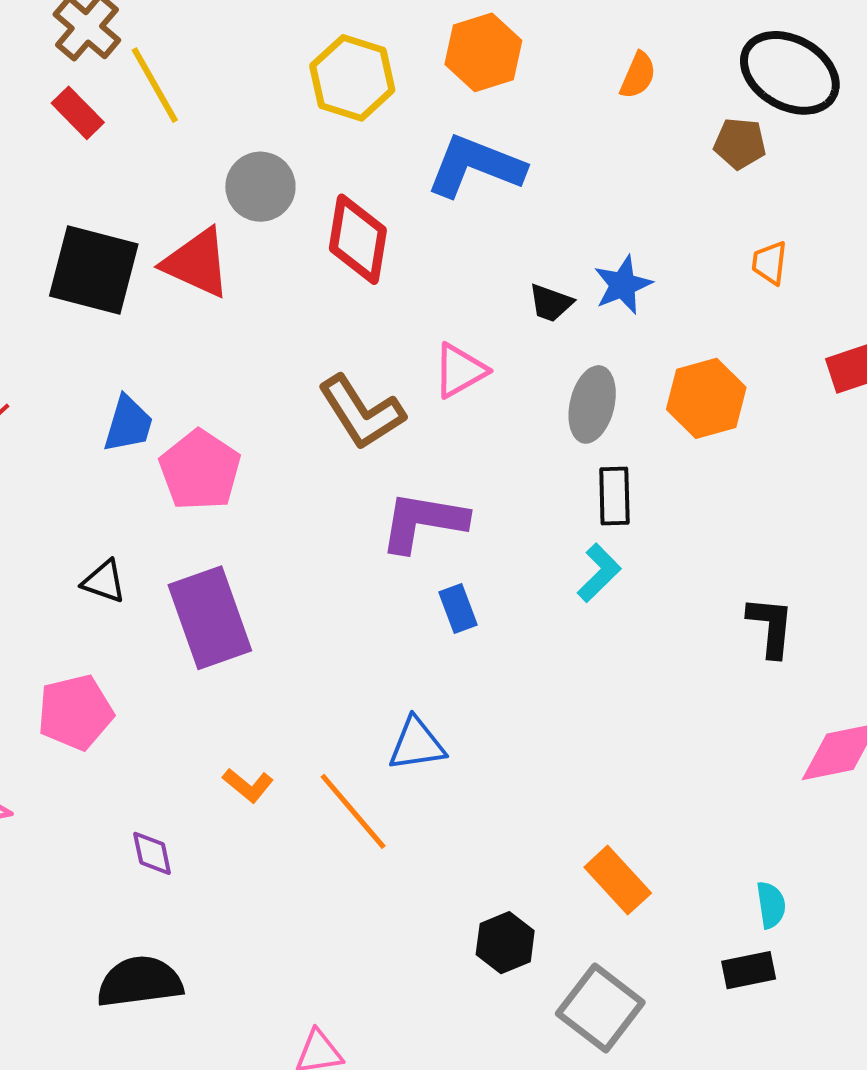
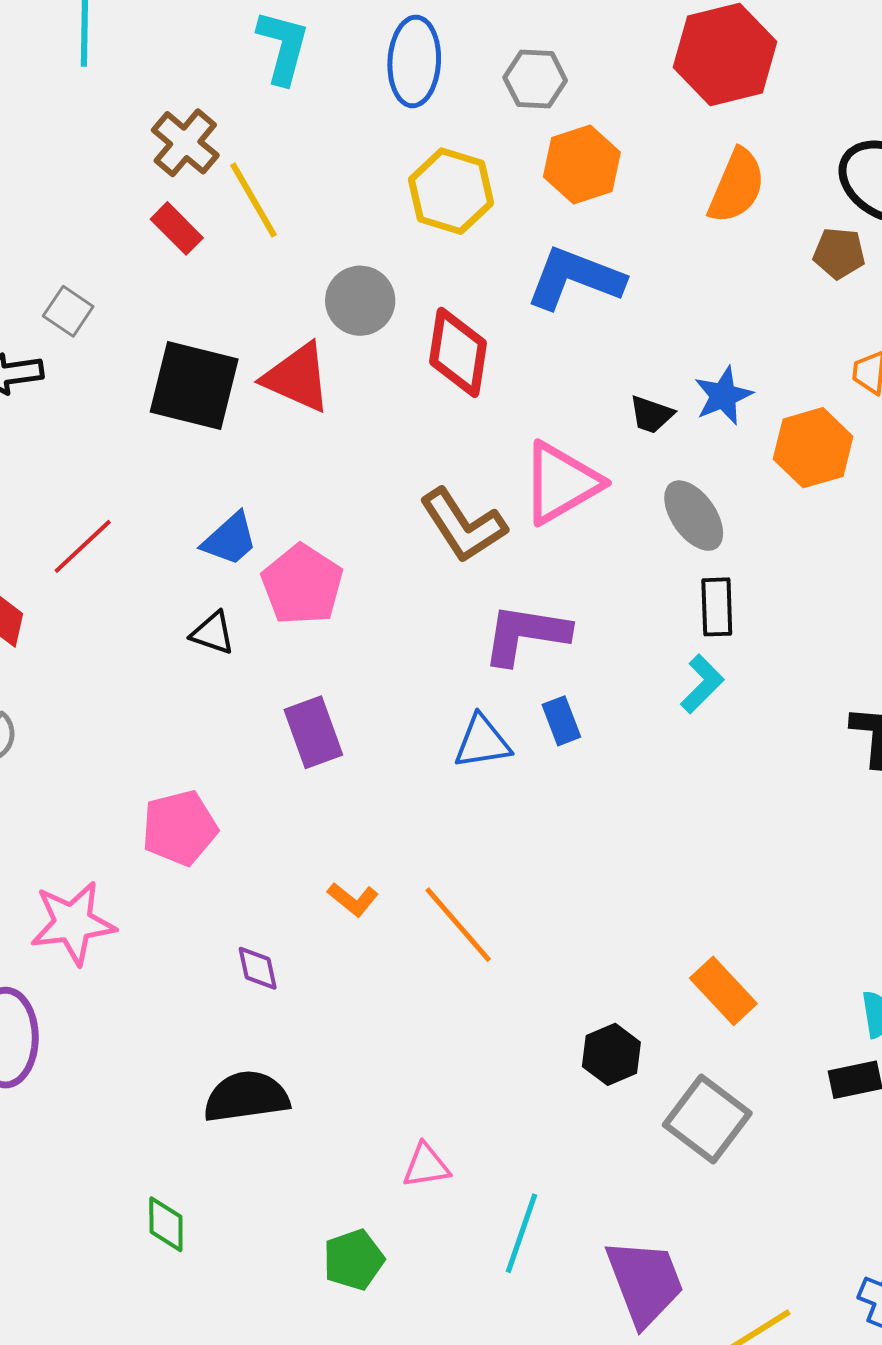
orange semicircle: (638, 75) -> (737, 186), size x1.6
pink triangle: (460, 371) -> (561, 483), size x1.5
orange hexagon: (706, 398) -> (813, 448), moved
gray ellipse: (592, 404) -> (694, 516), turned -48
blue trapezoid: (128, 424) -> (230, 539), turned 32
black triangle: (104, 581) -> (213, 633), moved
purple rectangle: (210, 618) -> (313, 732), size x0.7
blue triangle: (417, 744) -> (482, 742), moved

